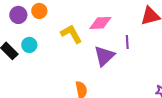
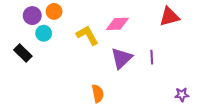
purple line: (127, 42) -> (152, 57), moved
cyan circle: (29, 45) -> (44, 33), moved

